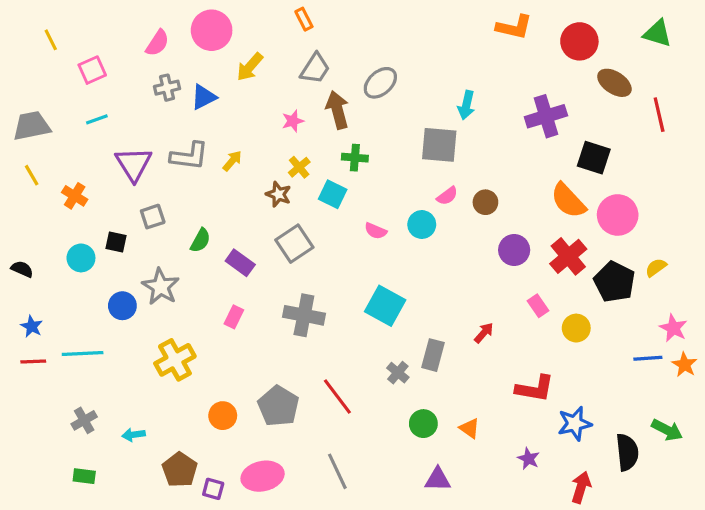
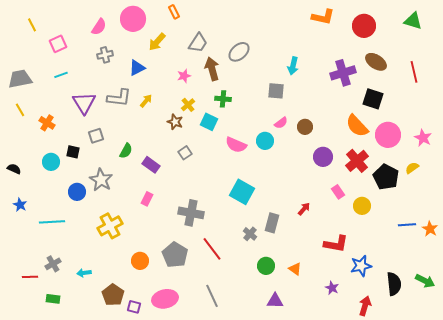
orange rectangle: (304, 19) -> (174, 12), moved
brown ellipse: (614, 83) -> (376, 62), moved
blue triangle: (204, 97) -> (137, 68), moved
gray square: (439, 145) -> (276, 91), size x0.7
pink semicircle: (376, 231) -> (236, 145), size x1.5
gray square: (294, 244) -> (185, 153), size x0.6
gray cross: (304, 315) -> (191, 213), moved
pink star: (673, 328) -> (423, 138), moved
red line: (33, 361) -> (30, 277), moved
green arrow: (667, 430) -> (425, 281), moved

